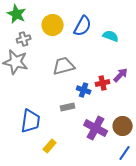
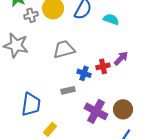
gray cross: (24, 39) -> (31, 15), moved

